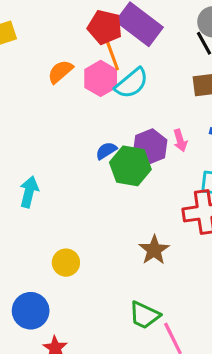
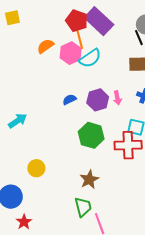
green hexagon: (130, 166) -> (91, 135), moved
cyan arrow: (29, 192) -> (18, 121), turned 36
brown star: (154, 250) -> (89, 180), moved
green trapezoid: (144, 315) -> (83, 207), turned -135

